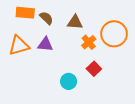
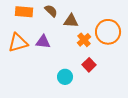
brown semicircle: (46, 18) -> (51, 11), moved

